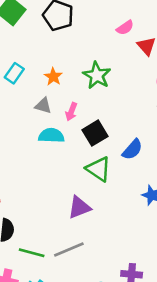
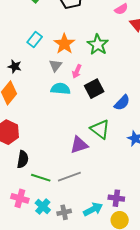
orange star: (53, 77) -> (64, 44), size x1.5
gray triangle: (43, 106) -> (55, 66), turned 48
green triangle: (98, 169) -> (100, 129), moved

